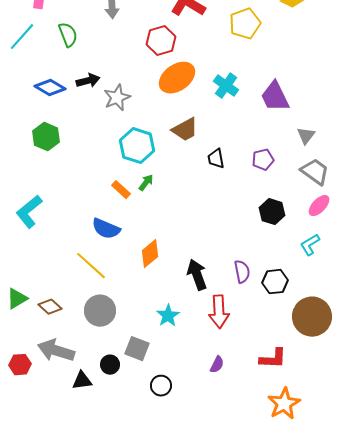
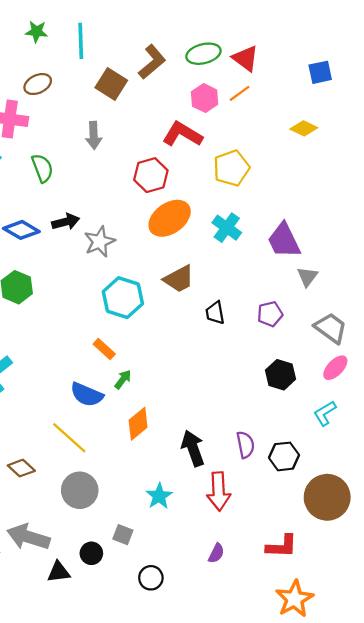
yellow pentagon: (245, 24) -> (231, 168), moved
gray triangle: (306, 136) -> (307, 277), moved
green arrow: (146, 183) -> (123, 379), moved
brown diamond: (50, 307) -> (21, 468), moved
gray square: (137, 349) -> (123, 535), size x0.7

